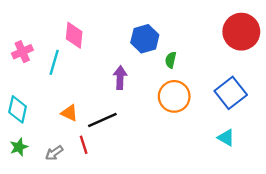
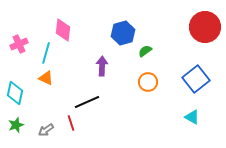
green semicircle: (171, 60) -> (145, 51), turned 40
orange circle: (174, 96) -> (148, 82), size x0.7
orange triangle: (69, 113) -> (46, 78), moved

